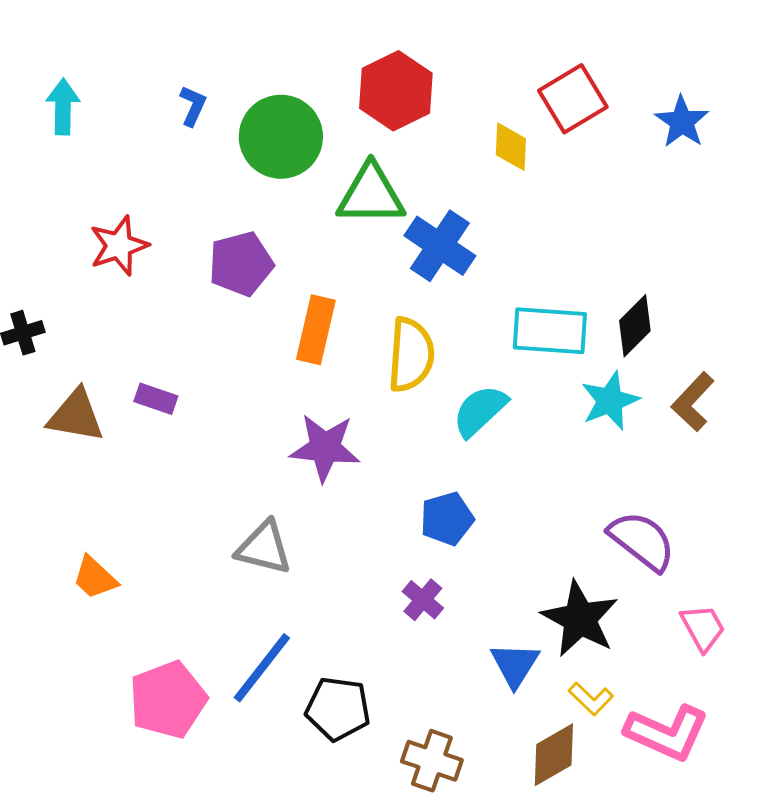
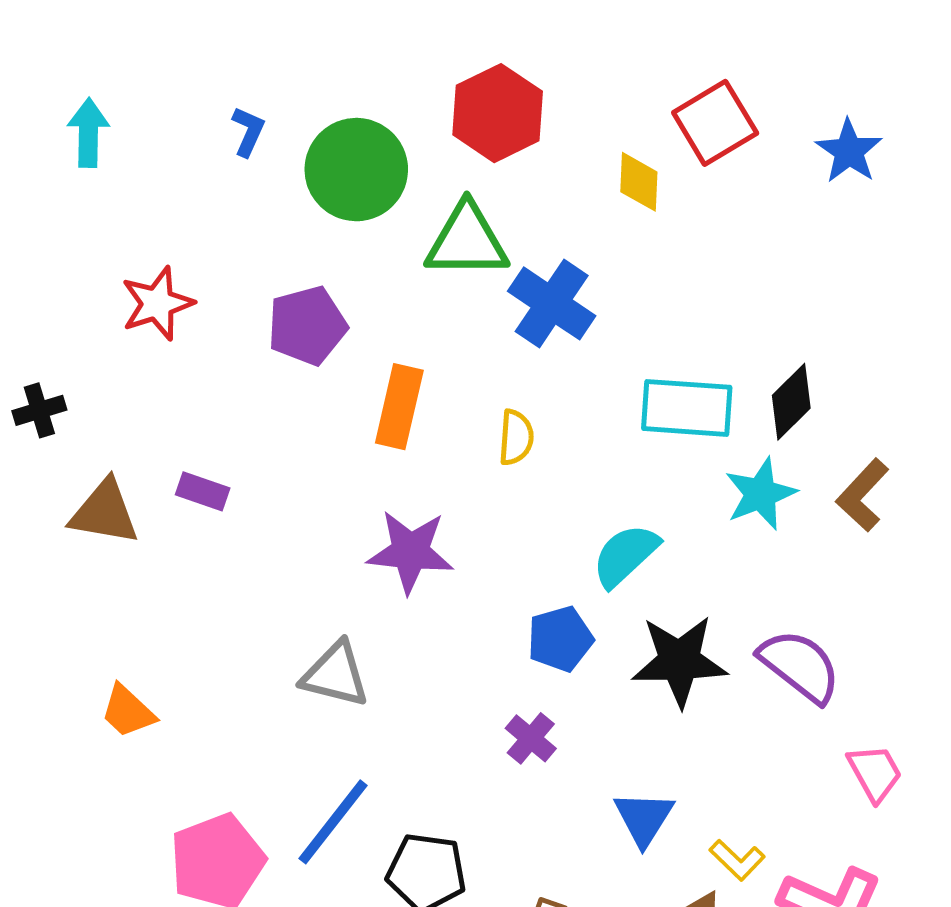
yellow semicircle: (411, 355) -> (516, 437), size x0.6
cyan semicircle: (480, 411) -> (625, 555), moved
black star: (580, 619) -> (679, 661), moved, turned -30

